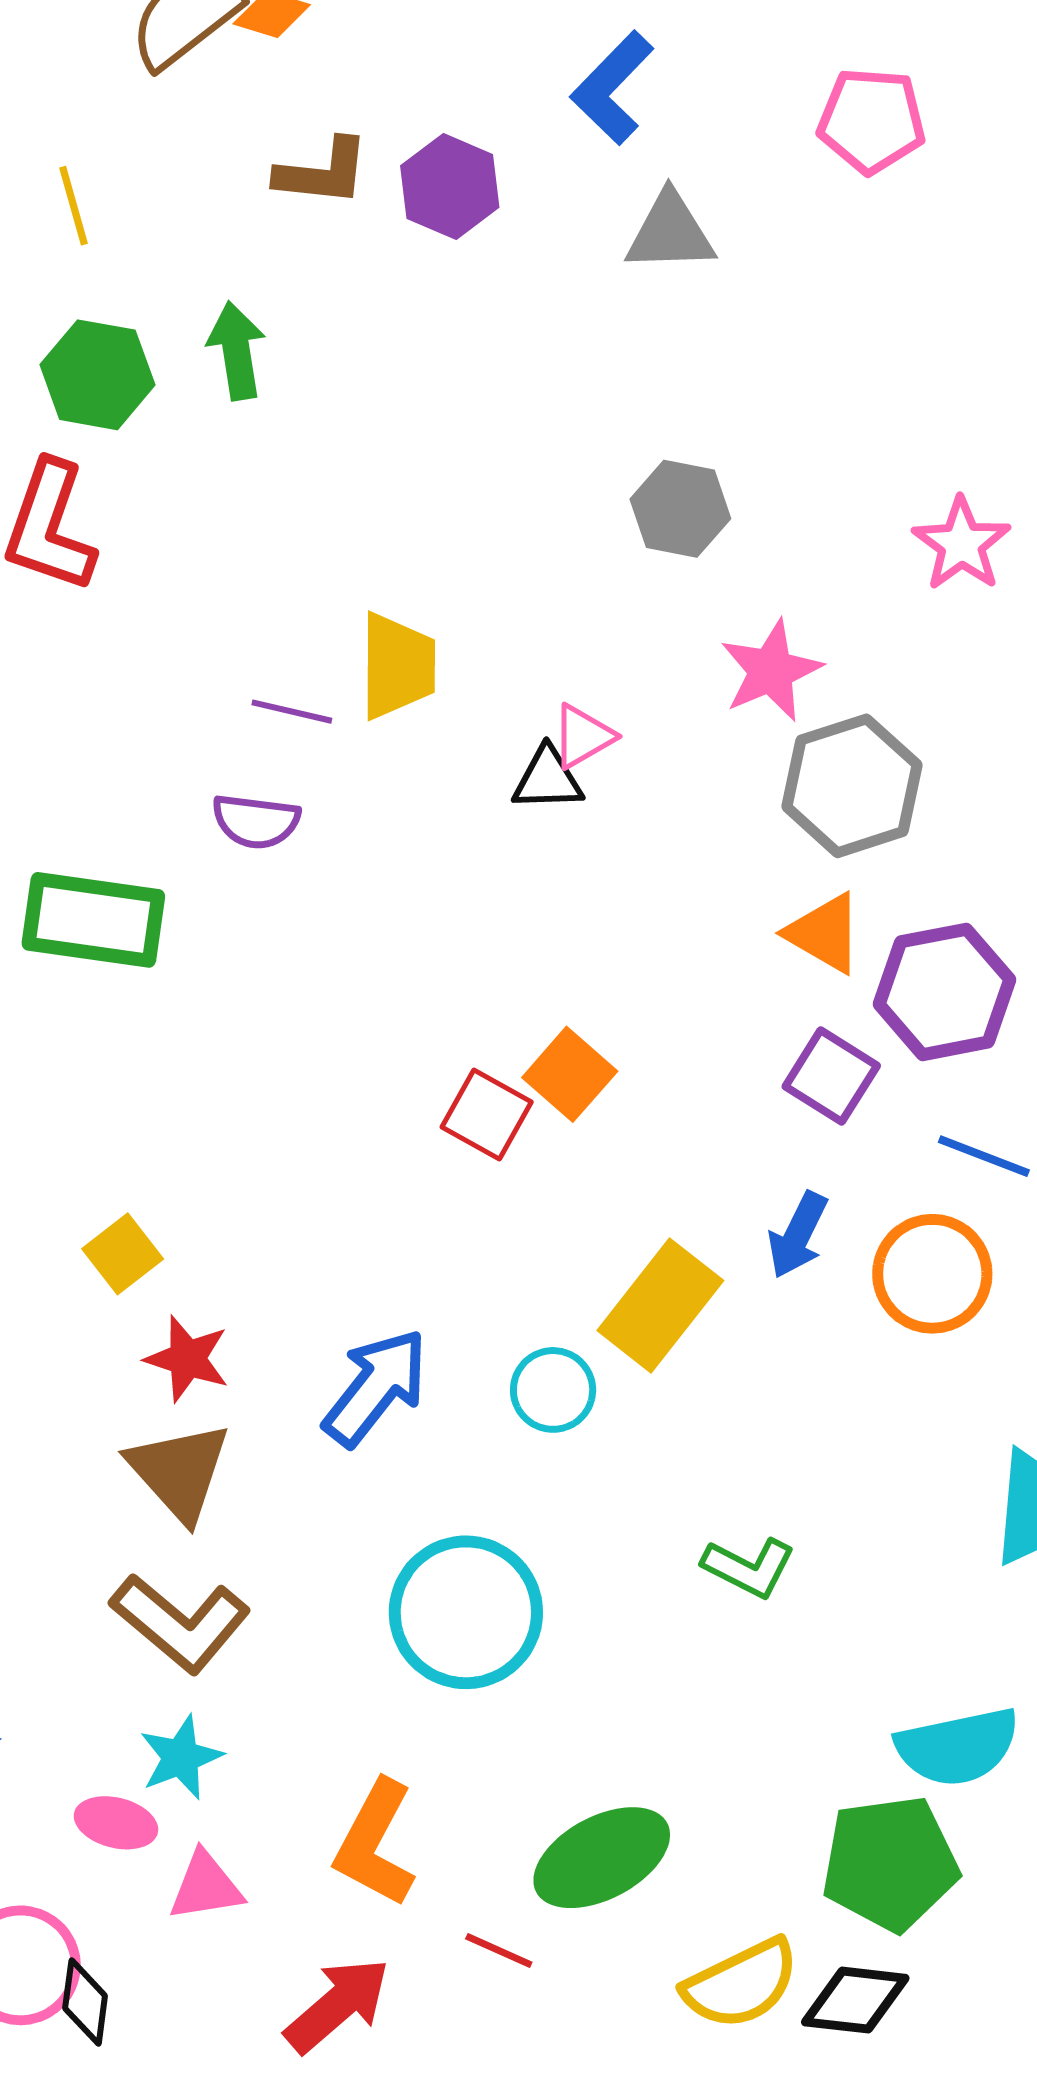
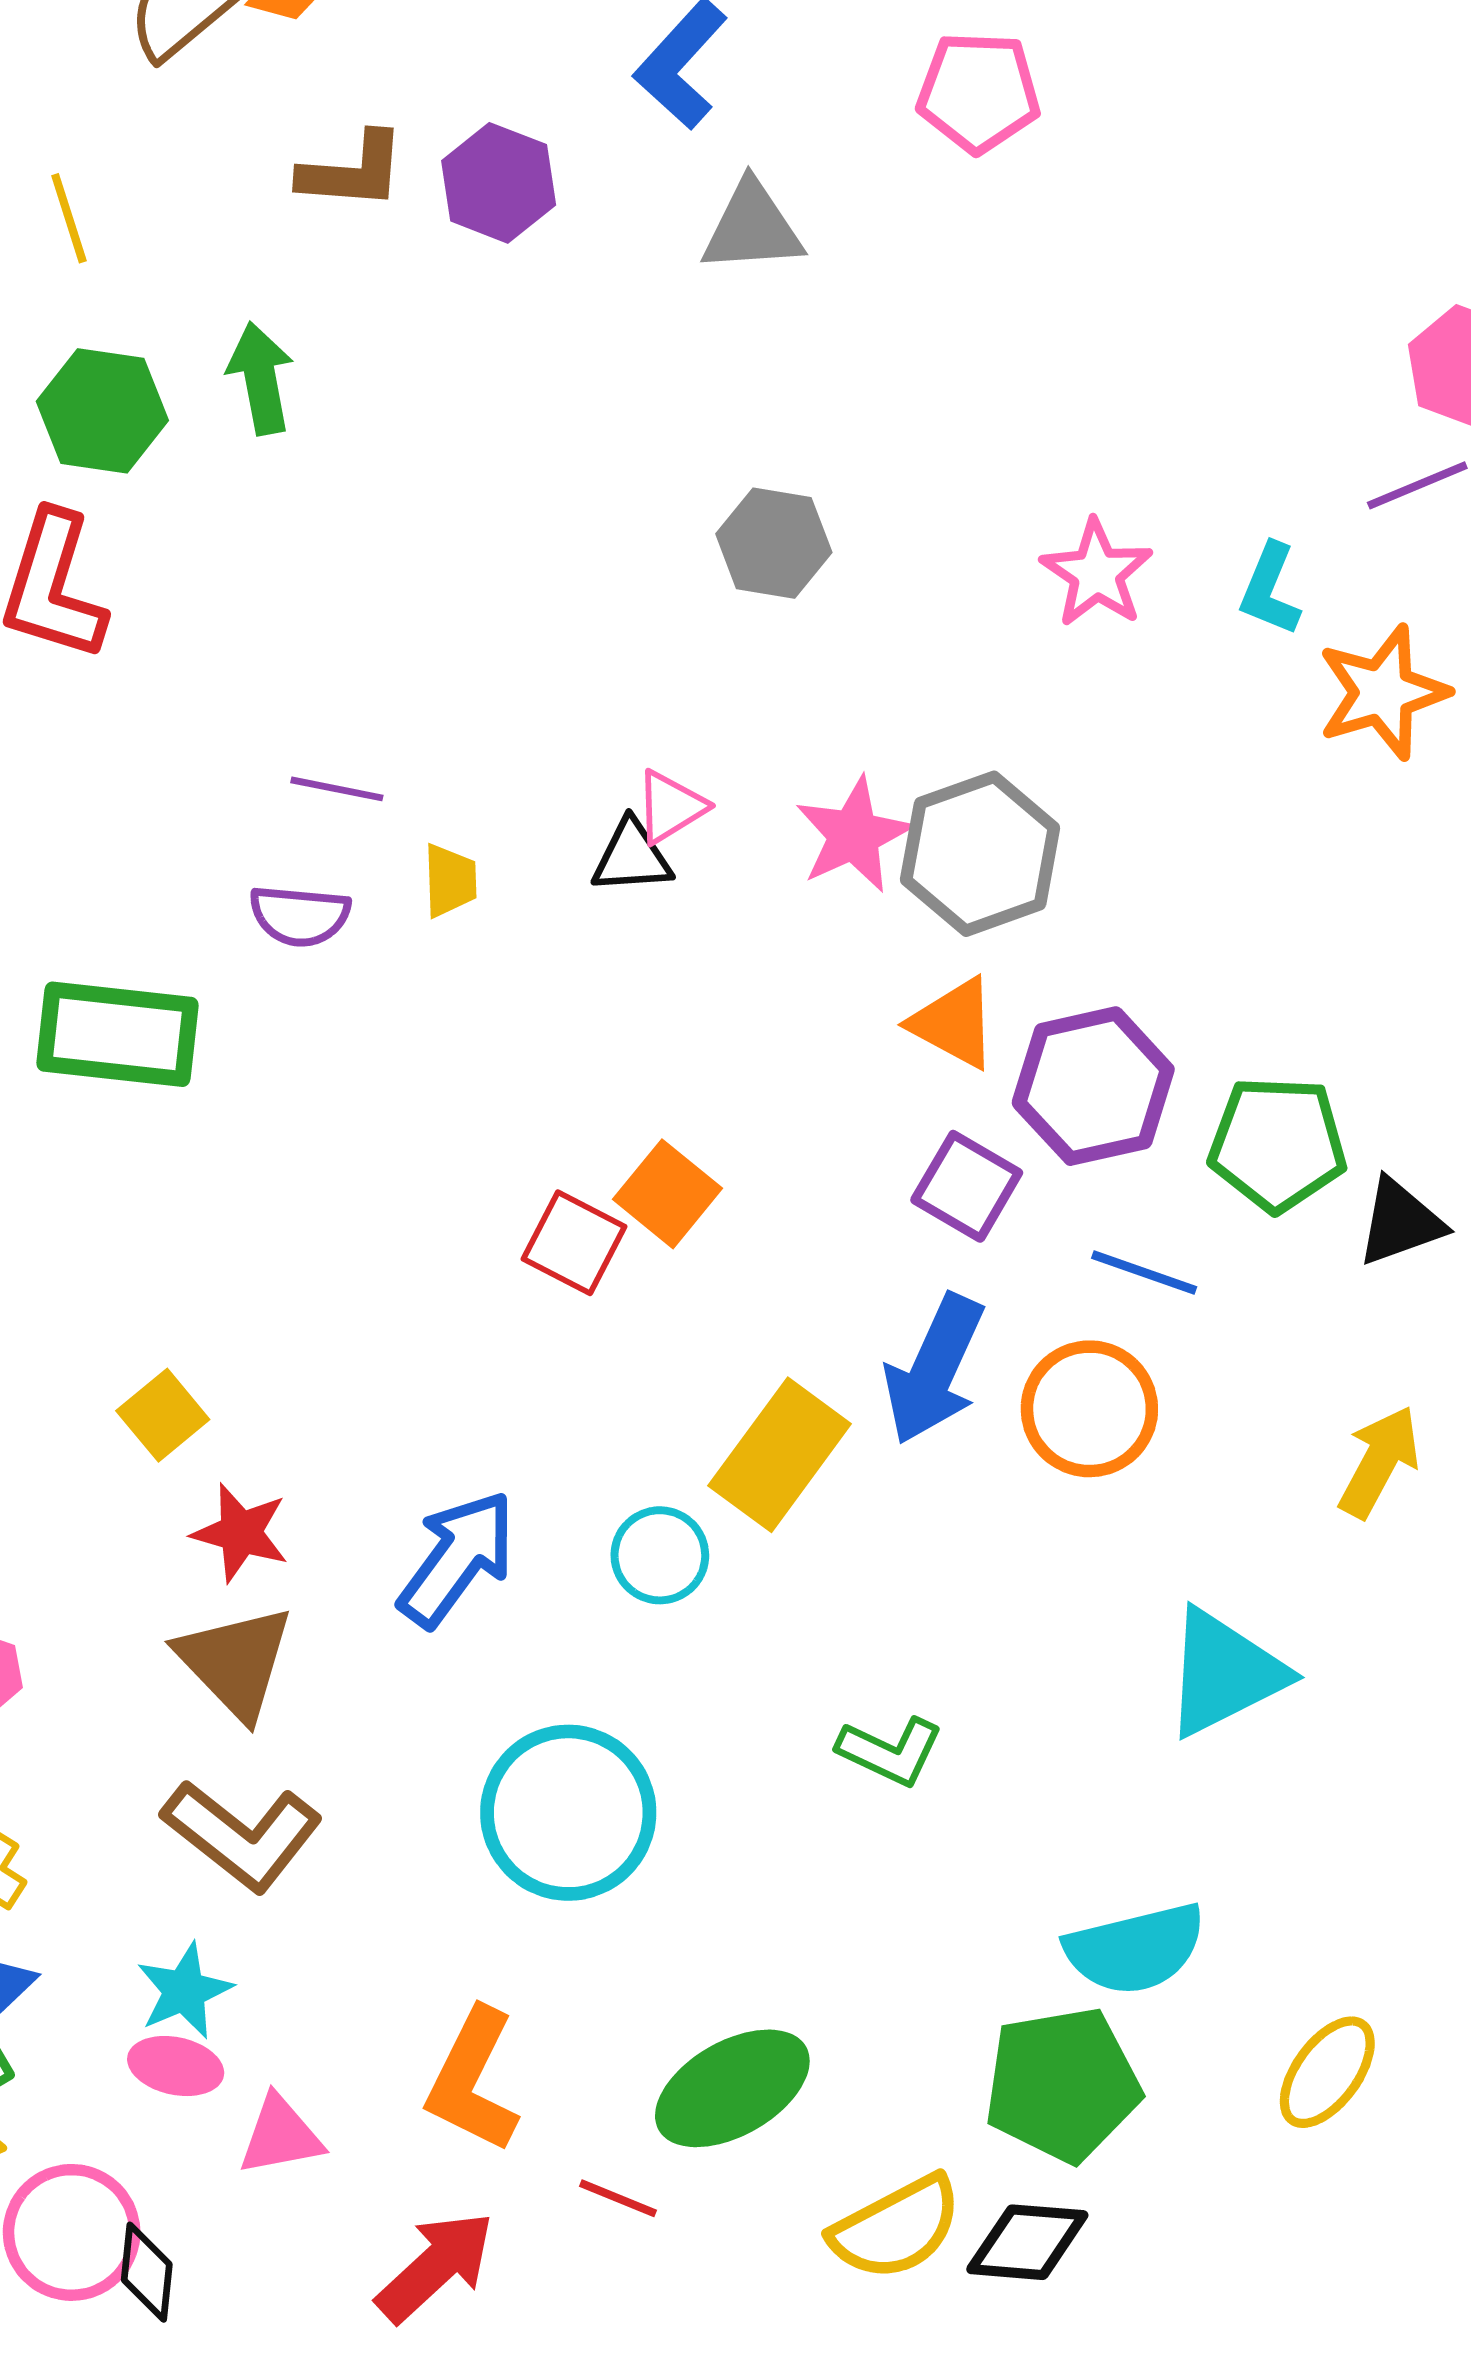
yellow trapezoid: (397, 666) -> (450, 880), moved, size x0.6
pink star: (771, 671) -> (854, 835), moved
blue arrow: (798, 1235) -> (934, 1369), size x1.5
cyan star: (181, 1757) -> (184, 1991), moved

